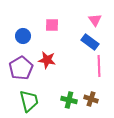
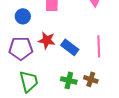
blue rectangle: (90, 42) -> (70, 47), moved
purple pentagon: (21, 68) -> (21, 48), turned 30

